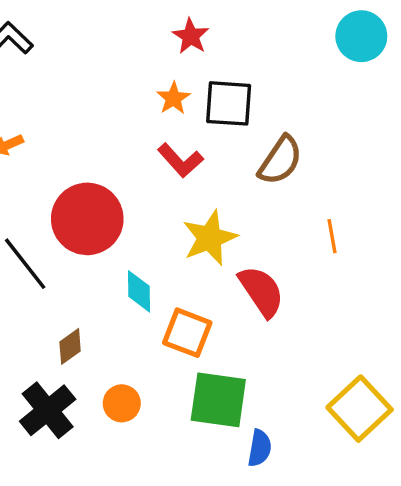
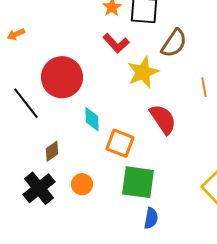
yellow star: (210, 238) -> (143, 72), moved
blue semicircle: (260, 448) -> (151, 218), moved

